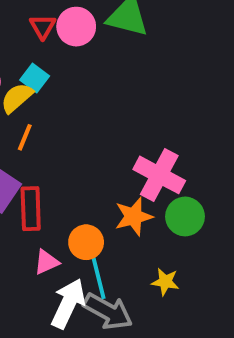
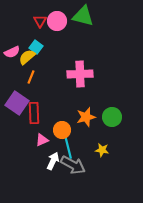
pink cross: (159, 175) -> (80, 74), moved, turned -30
white arrow: (68, 304) -> (53, 161), size x0.7

